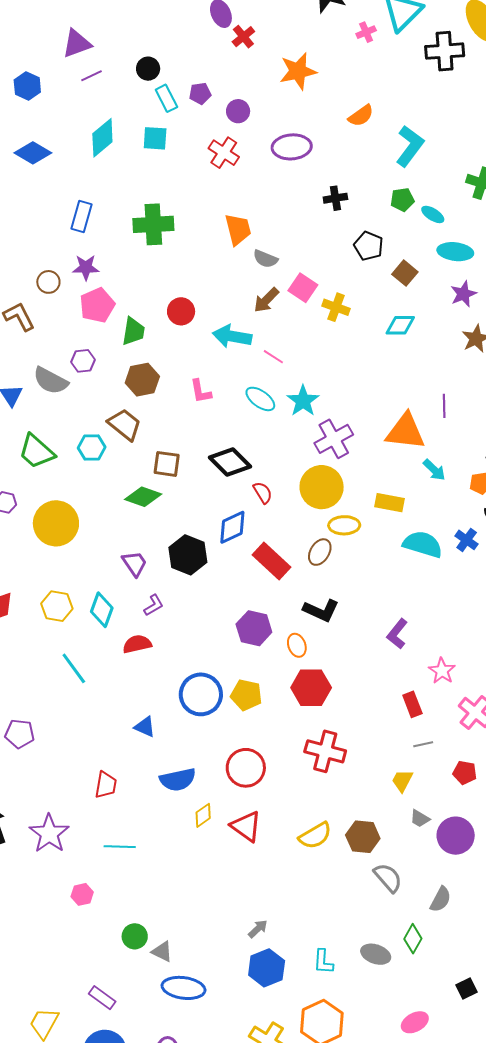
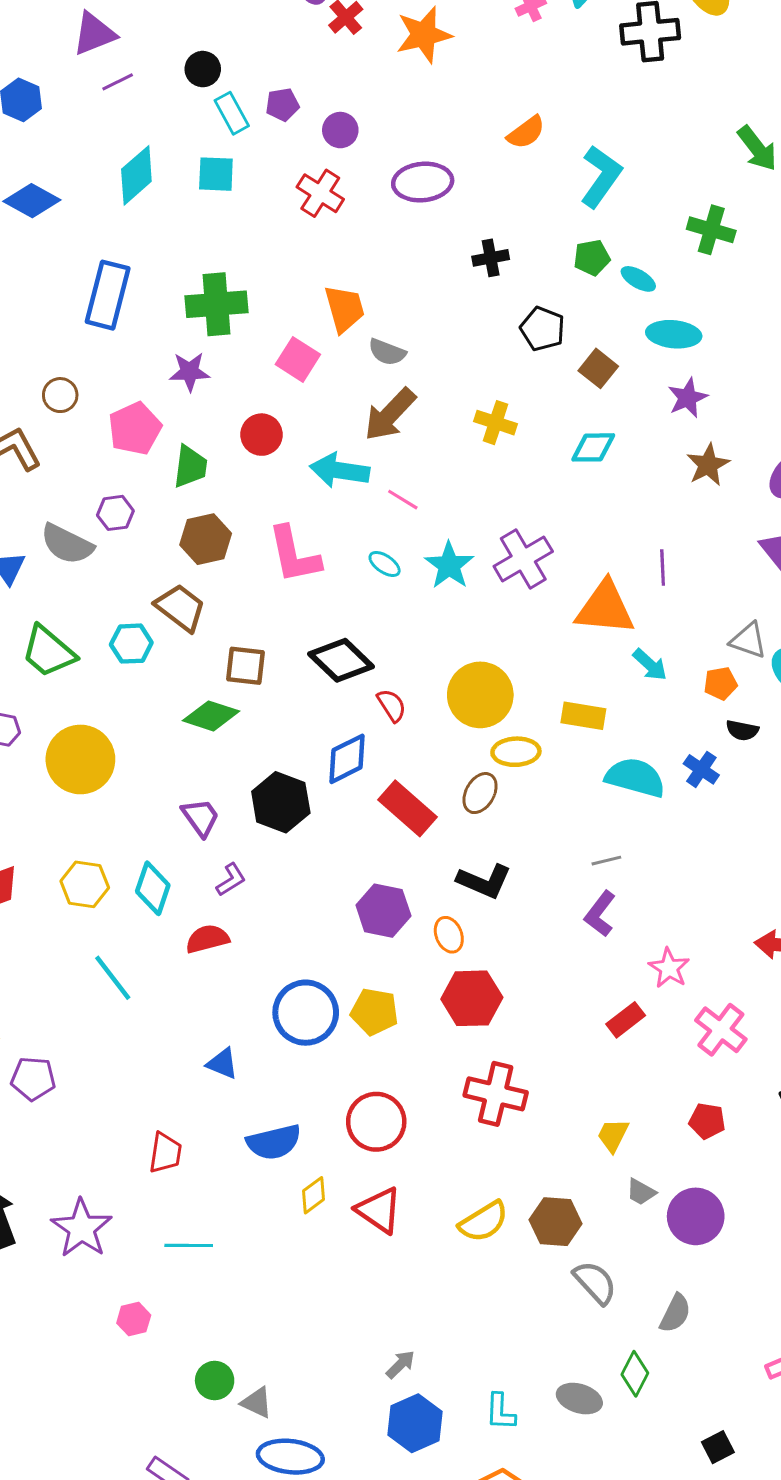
orange star: (298, 71) -> (424, 35), moved
blue rectangle: (81, 217) -> (108, 295), size x1.4
purple star: (86, 267) -> (190, 372), moved
pink square: (303, 288) -> (298, 359), moved
brown arrow: (266, 300) -> (390, 414), size x1.4
pink L-shape: (201, 391) -> (294, 555), size x1.6
cyan ellipse: (260, 399) -> (385, 564), size x0.7
purple cross: (334, 439) -> (523, 559), moved
red rectangle: (412, 704) -> (626, 1020), turned 75
gray line: (423, 744) -> (606, 861), moved

